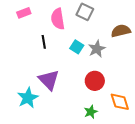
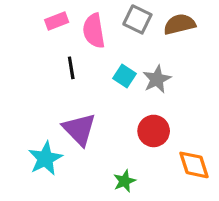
pink rectangle: (24, 13) -> (57, 21), moved
brown semicircle: (121, 31) -> (179, 24), moved
green star: (91, 112) -> (125, 181), moved

